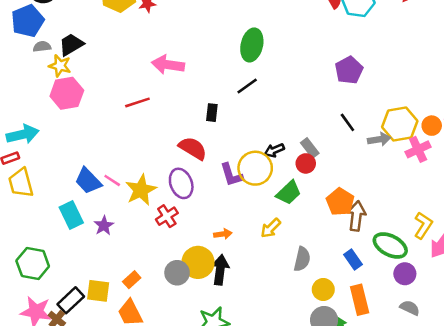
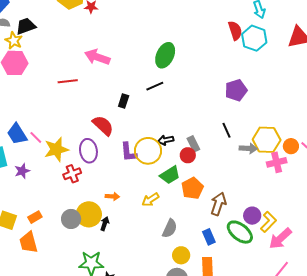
orange pentagon: (340, 202) -> (192, 188), moved
black arrow: (220, 270) -> (105, 224), size x0.6
purple circle: (405, 274) -> (252, 216), moved

